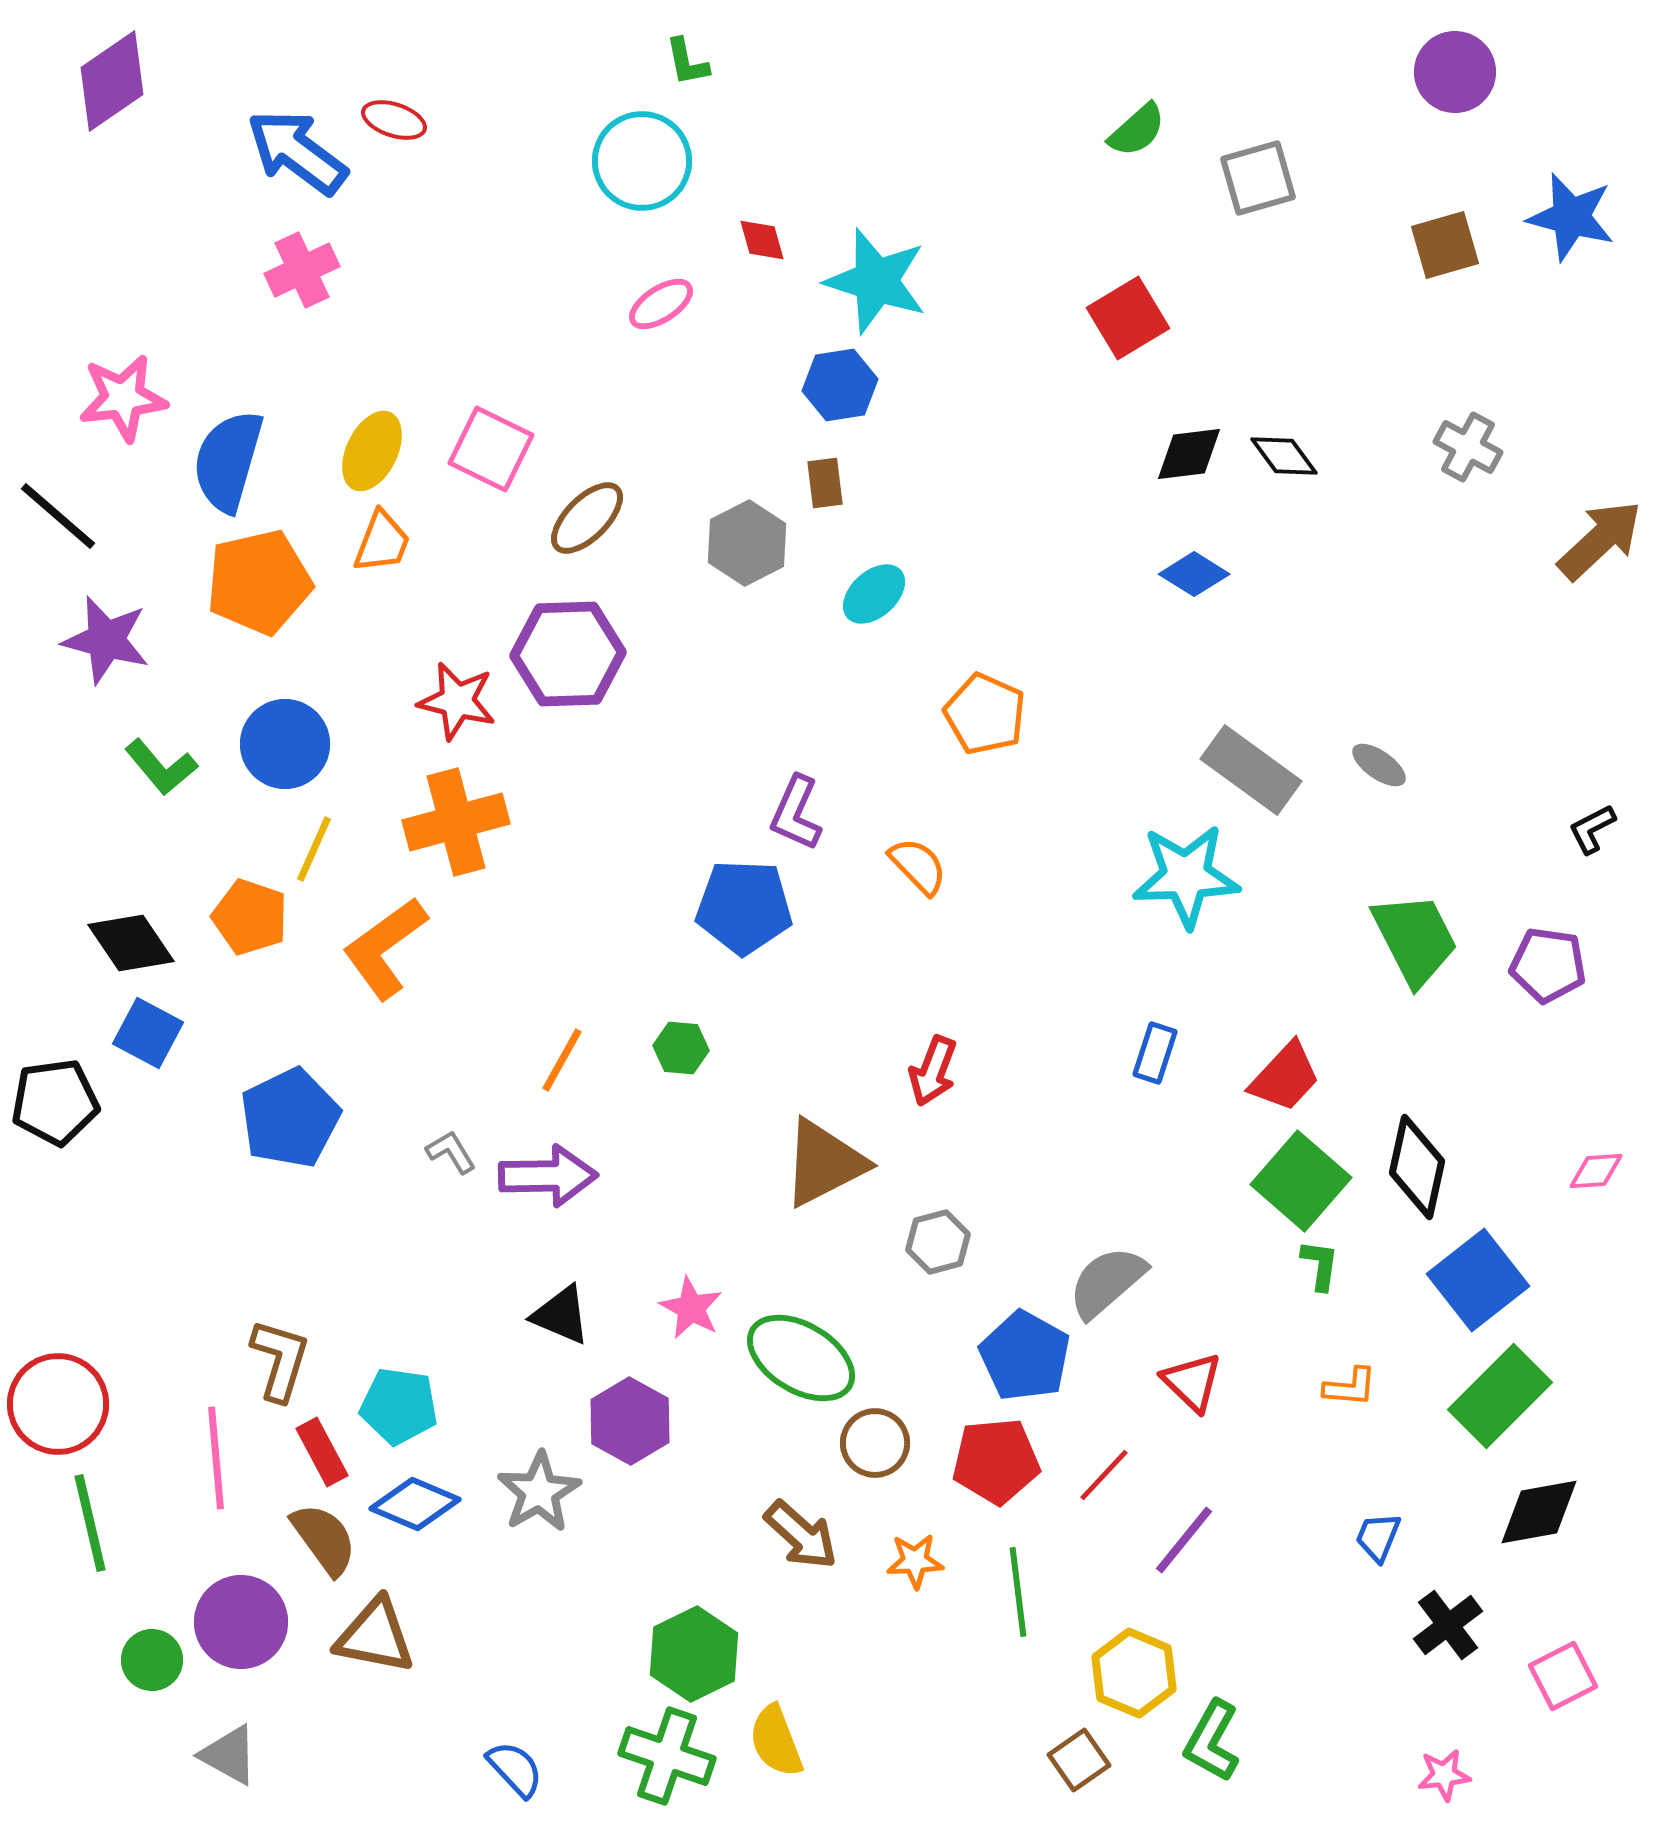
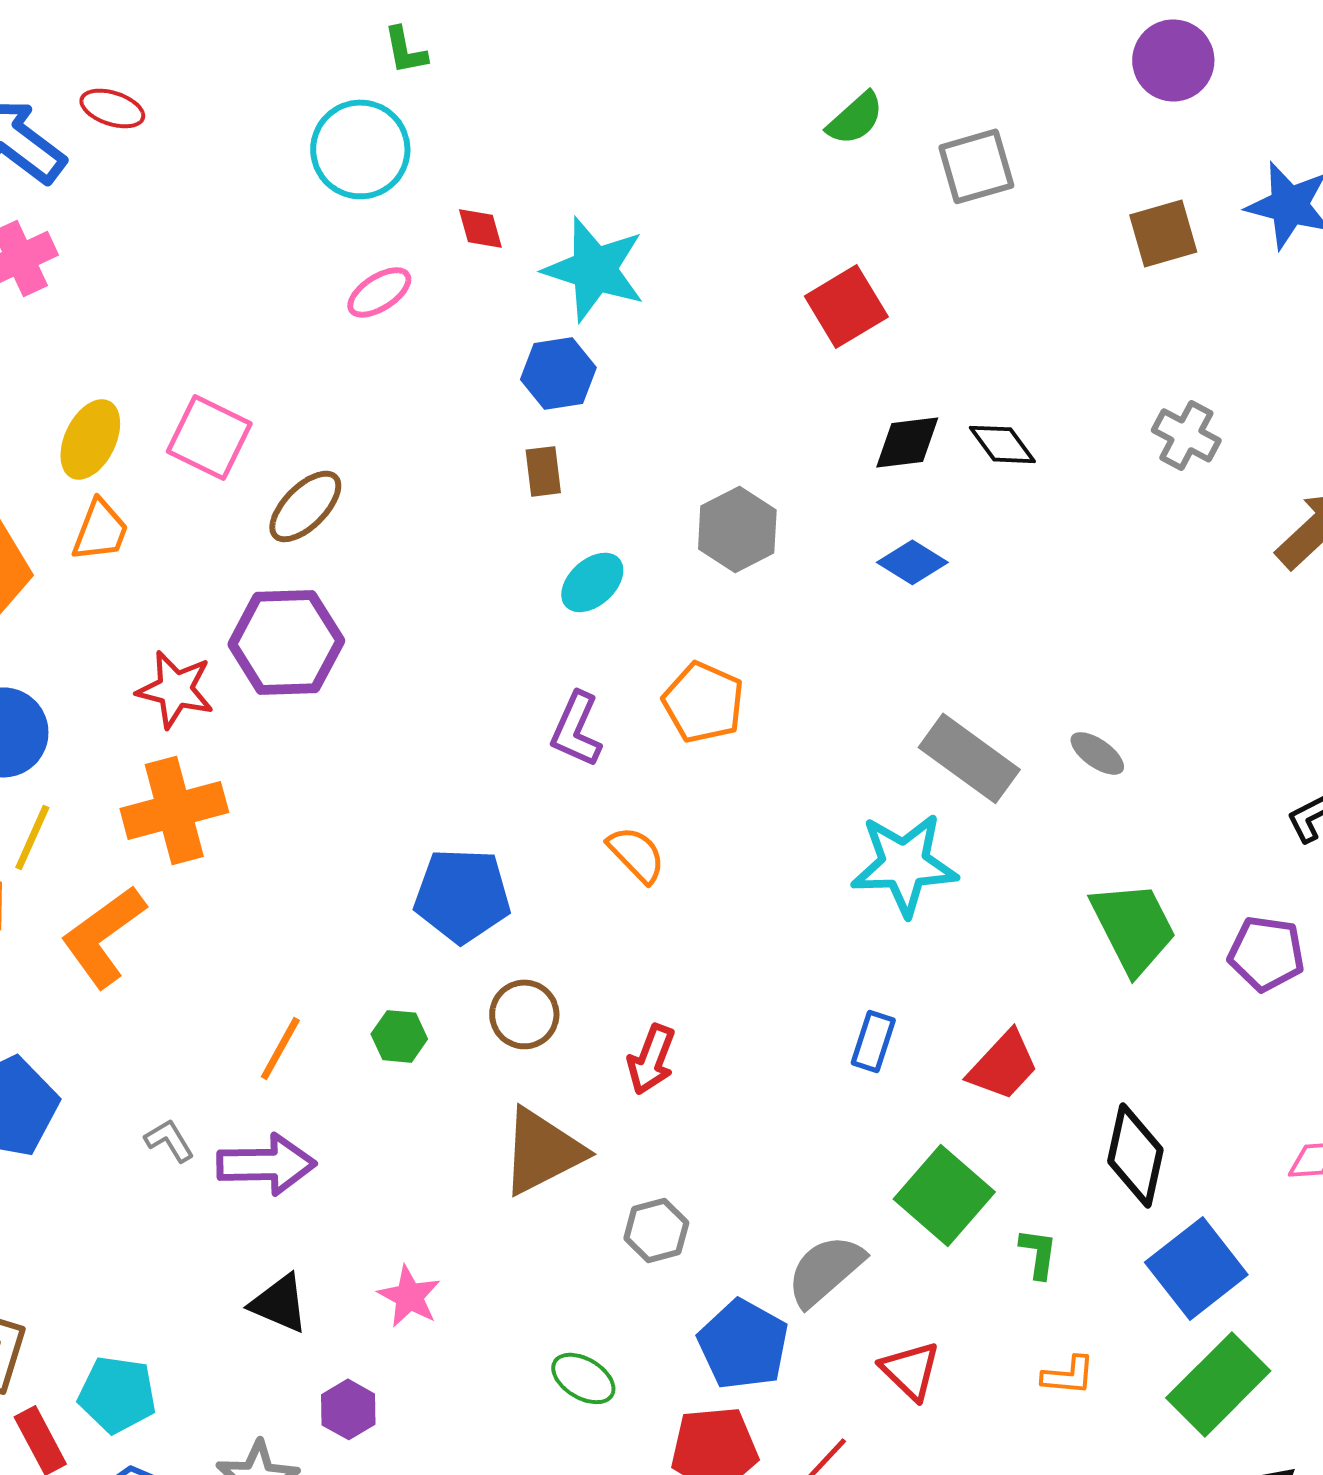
gray hexagon: (747, 543) -> (737, 529), moved
purple L-shape: (796, 813) -> (576, 729), moved
green square: (1301, 1181) -> (944, 1195), moved
green ellipse: (801, 1358) -> (583, 1378), moved, size x0.6
purple hexagon: (630, 1421) -> (348, 1409), size x0.7
brown circle: (875, 1443) -> (524, 1014), moved

